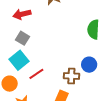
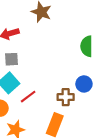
gray square: (22, 38) -> (11, 59), turned -32

